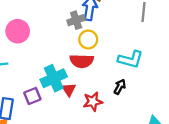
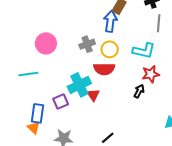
gray cross: (76, 20) -> (87, 44), moved
cyan L-shape: (131, 59) -> (144, 51), moved
red star: (93, 102) -> (151, 74), moved

